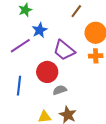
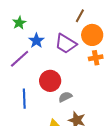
brown line: (76, 11) -> (80, 16), moved
purple trapezoid: (64, 50) -> (66, 44), moved

